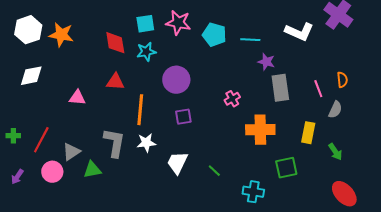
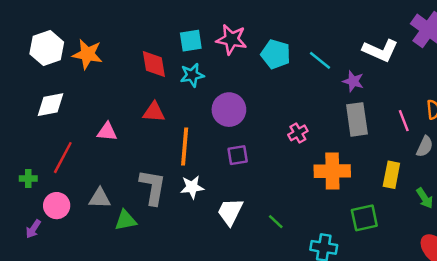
cyan line: (250, 40) -> (320, 60), turned 36
purple star: (266, 62) -> (353, 81), moved
red line: (41, 140) -> (63, 158), moved
gray triangle: (71, 152) -> (100, 198), turned 36
pink circle: (52, 172) -> (57, 206), moved

